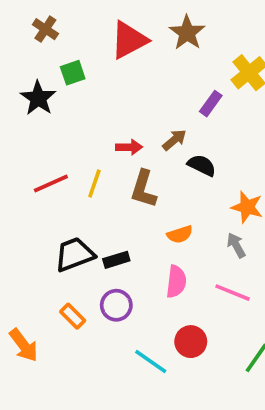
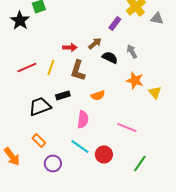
gray arrow: (236, 245) -> (132, 51), moved
black rectangle: (116, 260) -> (63, 95), moved
pink semicircle: (176, 282) -> (83, 119), moved
purple circle: (116, 305) -> (53, 163), moved
cyan line: (151, 362) -> (80, 146), moved

